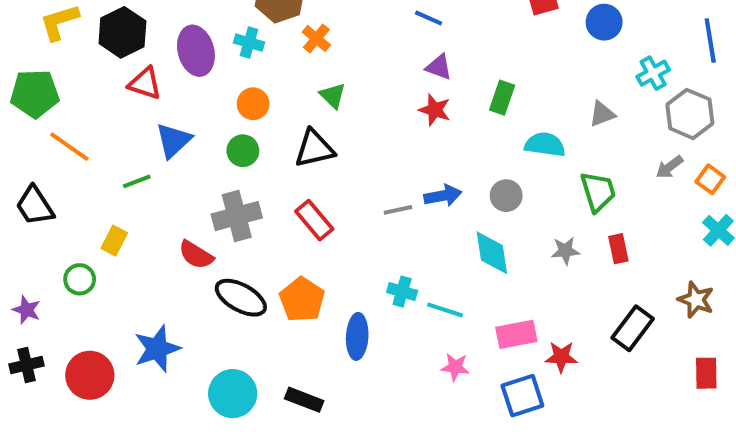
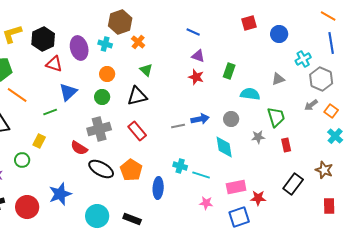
gray star: (565, 251) -> (258, 137), moved

